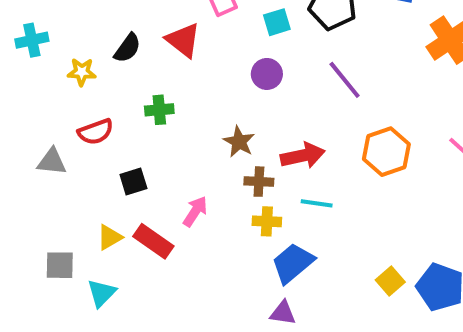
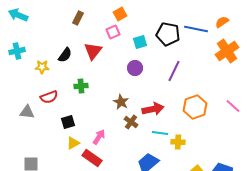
red triangle: (183, 40) -> (93, 51), turned 30
purple line: (345, 80) -> (174, 71), turned 65
brown cross: (259, 182) -> (131, 122), turned 32
yellow cross: (267, 221) -> (178, 142), moved
yellow triangle: (110, 237) -> (73, 143), moved
red rectangle: (153, 241) -> (92, 158), moved

